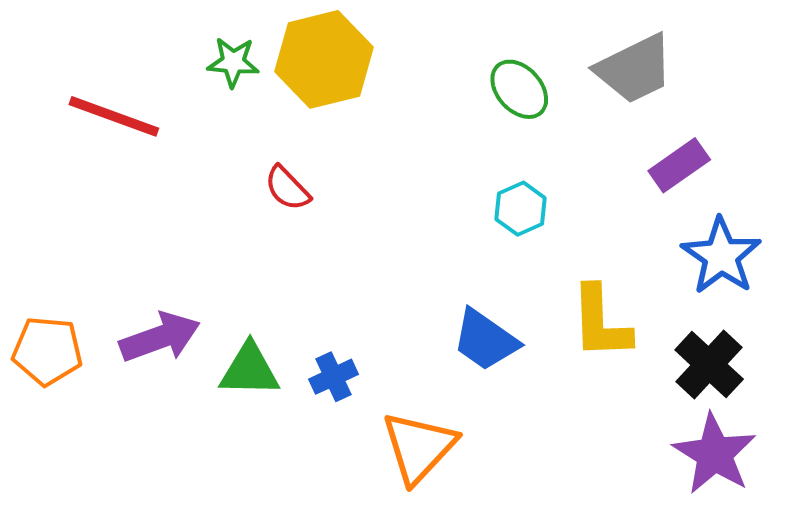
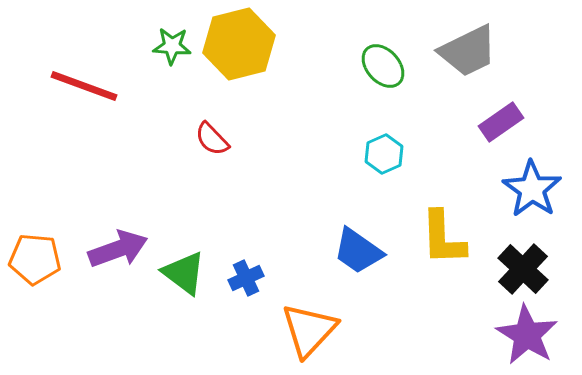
green triangle: (249, 370) -> (184, 273), turned 36

